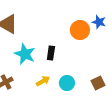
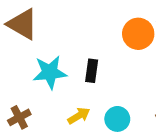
cyan star: (25, 54) -> (50, 72), turned -30

